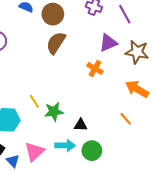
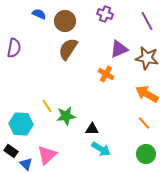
purple line: (125, 14) -> (147, 21), moved
orange line: (126, 119) -> (144, 123), moved
cyan arrow: (65, 145) -> (101, 149), moved, turned 30
green circle: (92, 151) -> (146, 154), moved

